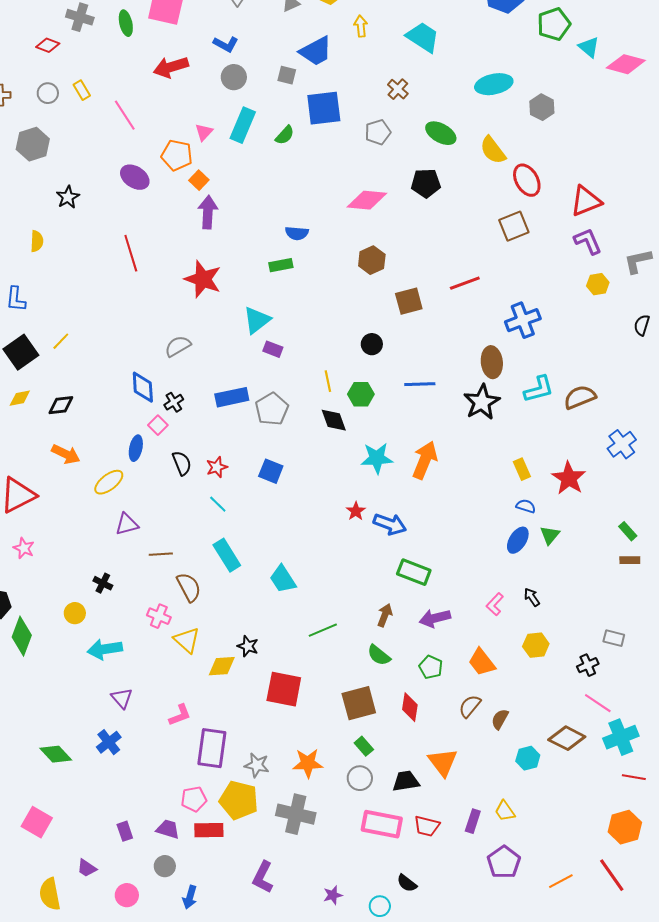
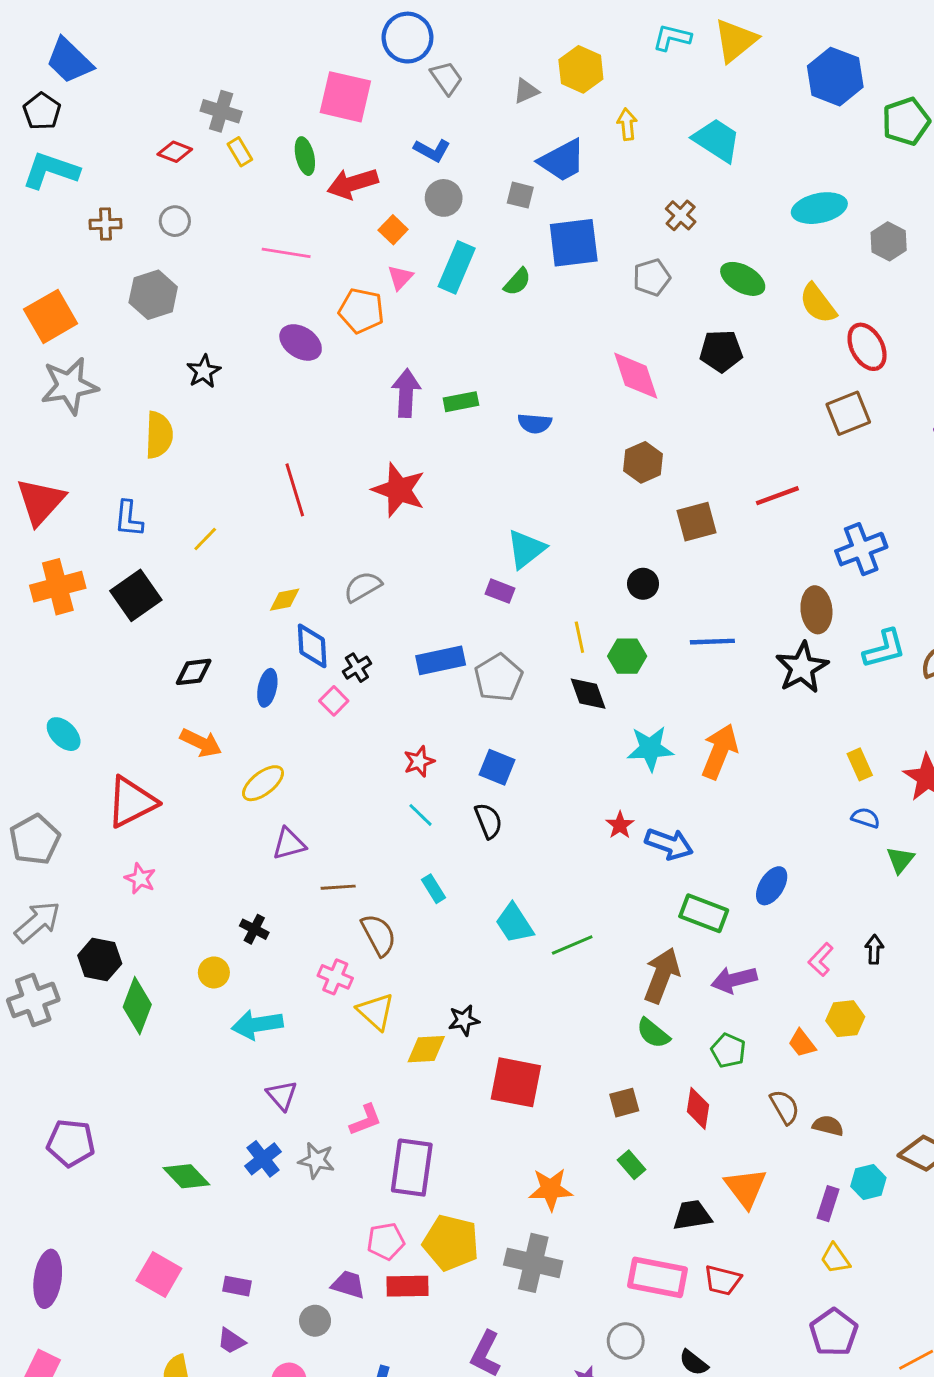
green ellipse: (126, 23) -> (305, 156), moved
yellow rectangle: (82, 90) -> (240, 152), moved
pink line: (125, 115) -> (286, 253), turned -48
orange square: (199, 180) -> (393, 230), moved
pink diamond: (367, 200) -> (636, 376), turned 66
yellow semicircle: (37, 241) -> (159, 435), size x1.5
red line: (131, 253) -> (295, 490), moved
green rectangle: (281, 265) -> (461, 402), moved
cyan triangle: (257, 320) -> (526, 549), moved
yellow line: (61, 341) -> (205, 539), moved
yellow diamond: (20, 398) -> (285, 600), moved
blue ellipse: (136, 448) -> (267, 688), moved
black semicircle: (182, 463) -> (488, 821), moved
blue ellipse: (518, 540) -> (772, 886), moved
cyan rectangle: (227, 555) -> (434, 889), size x0.6
black arrow: (532, 597) -> (874, 949), turned 36
brown arrow: (385, 615) -> (662, 975), size x1.6
green line: (323, 630) -> (572, 945), moved
yellow hexagon: (536, 645) -> (845, 1019), moved
black star: (248, 646) -> (464, 1020), turned -30
orange trapezoid: (482, 662) -> (802, 1043), size x0.7
brown square: (359, 703) -> (624, 1103), size x0.6
brown semicircle: (470, 706) -> (785, 1107), turned 110
brown semicircle: (500, 719) -> (828, 1126), turned 75
gray star: (257, 765) -> (316, 1160), moved
gray circle: (360, 778) -> (626, 1341), moved
purple rectangle: (473, 821) -> (828, 1204), moved
purple rectangle: (125, 831) -> (237, 1286), moved, turned -60
gray circle: (165, 866) -> (315, 1321), moved

